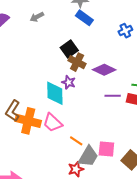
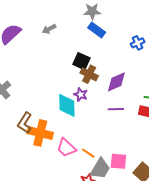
black square: (69, 49) -> (81, 61), turned -30
purple diamond: (104, 70) -> (116, 82), turned -50
purple line: (113, 96) -> (116, 109), moved
pink trapezoid: (53, 123) -> (66, 148), moved

